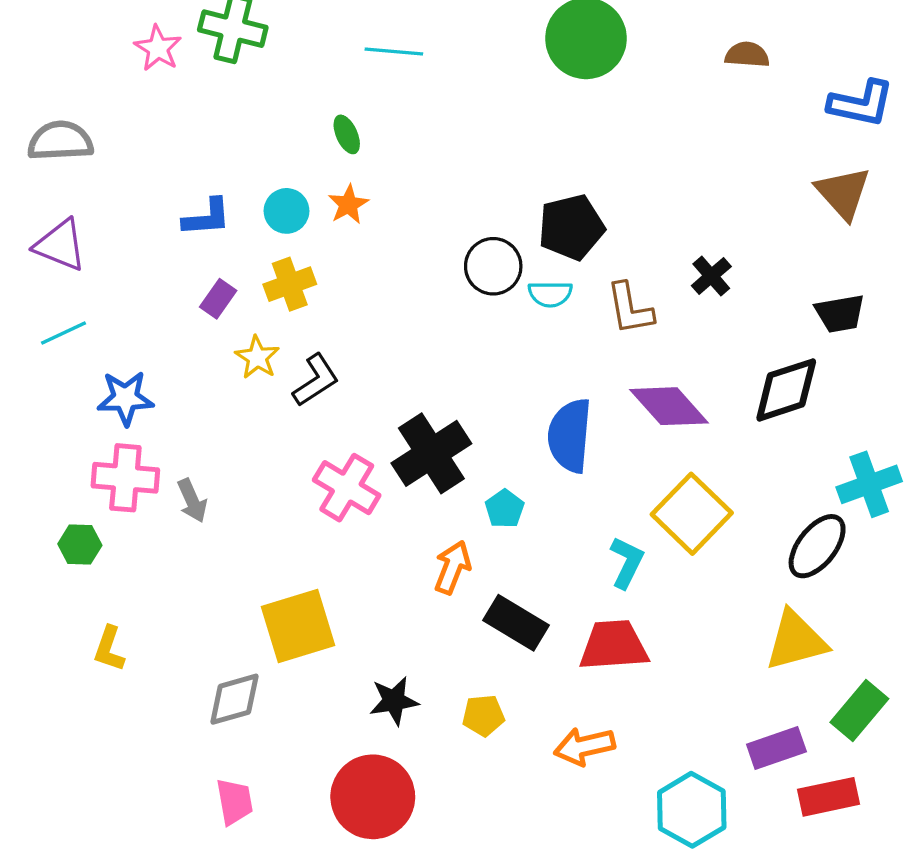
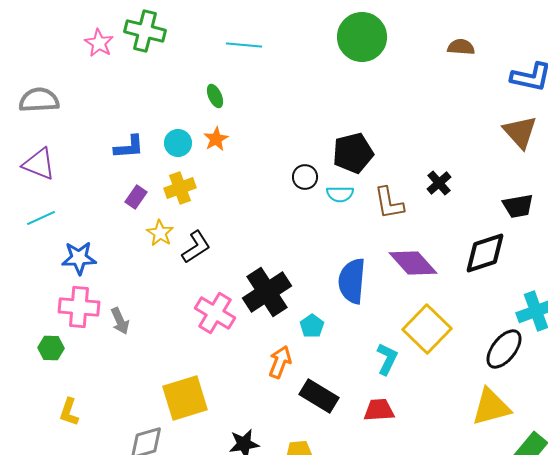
black circle: (493, 266) -> (305, 177), size x0.7
red trapezoid: (614, 645) -> (379, 410), size x0.7

